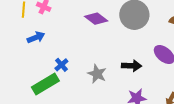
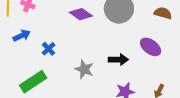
blue cross: (61, 65) -> (48, 49), moved

